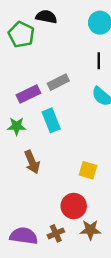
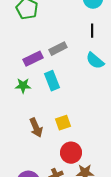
brown arrow: (32, 162) -> (36, 128), moved
yellow square: (88, 170) -> (63, 123), moved, turned -35

